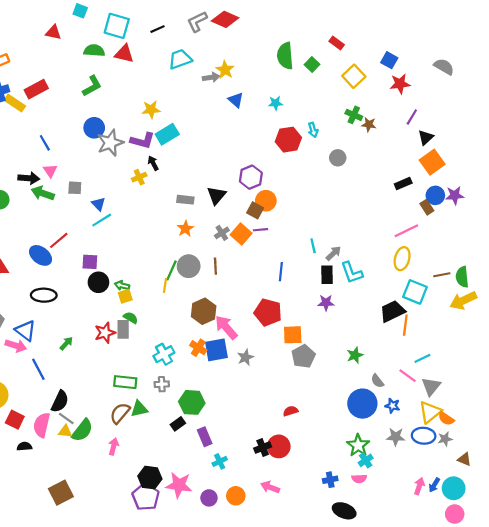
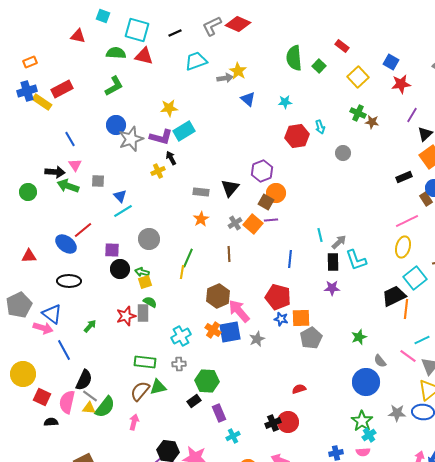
gray circle: (189, 266) -> (149, 239), moved
cyan square: (415, 292) -> (415, 278), turned 30
blue star: (392, 406) -> (281, 319), moved

